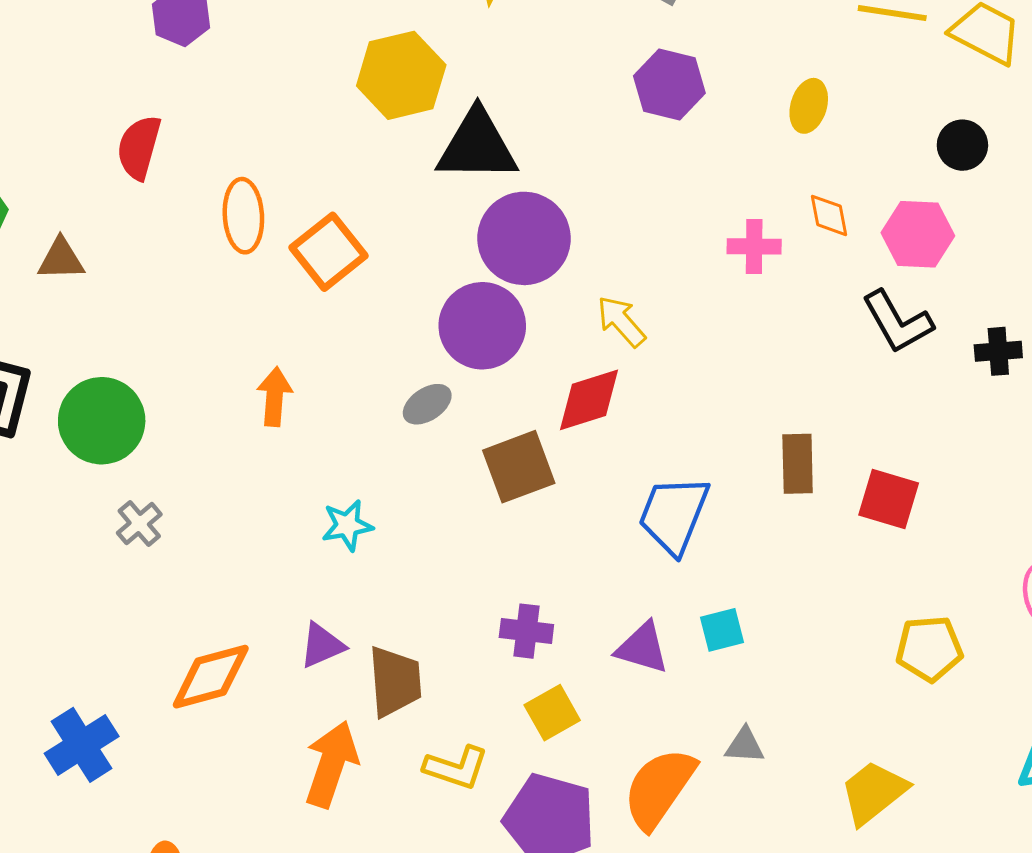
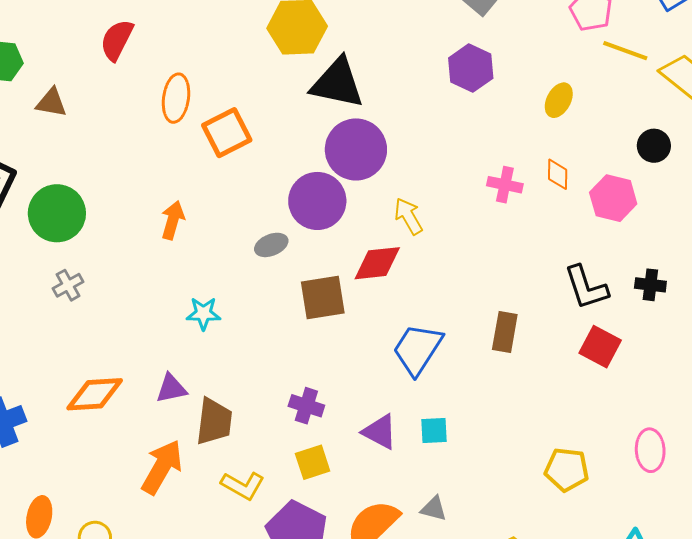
black L-shape: (897, 322) -> (586, 287), moved
red square: (889, 499) -> (600, 347), moved

